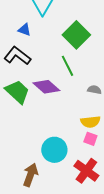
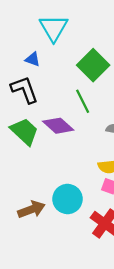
black L-shape: (17, 56) -> (24, 90), turned 32
brown arrow: (30, 175) -> (31, 209), moved, turned 50

